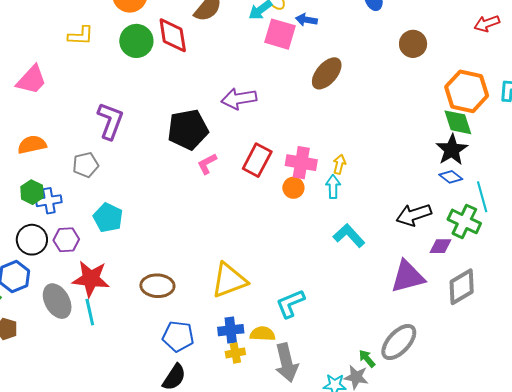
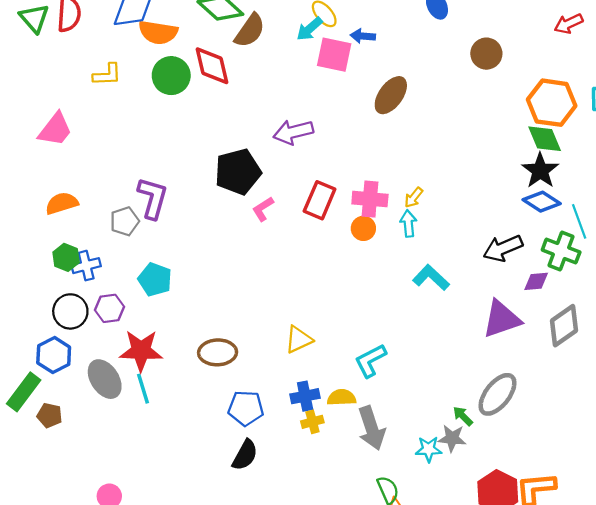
purple L-shape: (110, 121) -> (153, 198), moved
yellow arrow: (339, 164) -> (414, 197), turned -150
blue diamond: (451, 177) -> (542, 202), size x1.4
yellow triangle: (229, 280) -> (299, 340), size x0.7

